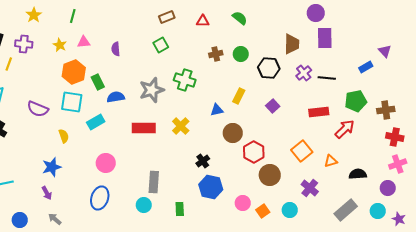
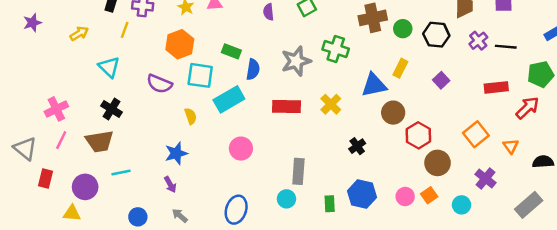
purple semicircle: (116, 49) -> (269, 12), moved
brown cross: (216, 54) -> (373, 18), size x1.6
green circle: (241, 54) -> (403, 29), moved
orange hexagon: (74, 72) -> (180, 44), moved
green rectangle: (98, 82) -> (231, 51), turned -42
blue semicircle: (116, 97) -> (253, 69), turned 108
blue triangle: (217, 110) -> (374, 85), size x1.6
cyan rectangle: (96, 122) -> (229, 99), size x1.4
orange triangle: (331, 161) -> (511, 146), turned -48
blue hexagon: (211, 187) -> (362, 194), moved
blue ellipse: (100, 198) -> (236, 210), moved
orange square: (263, 211) -> (429, 195), moved

